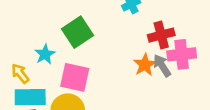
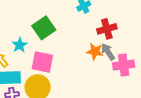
pink cross: (182, 54) -> (124, 65), moved
orange star: (145, 65) -> (95, 51), turned -30

